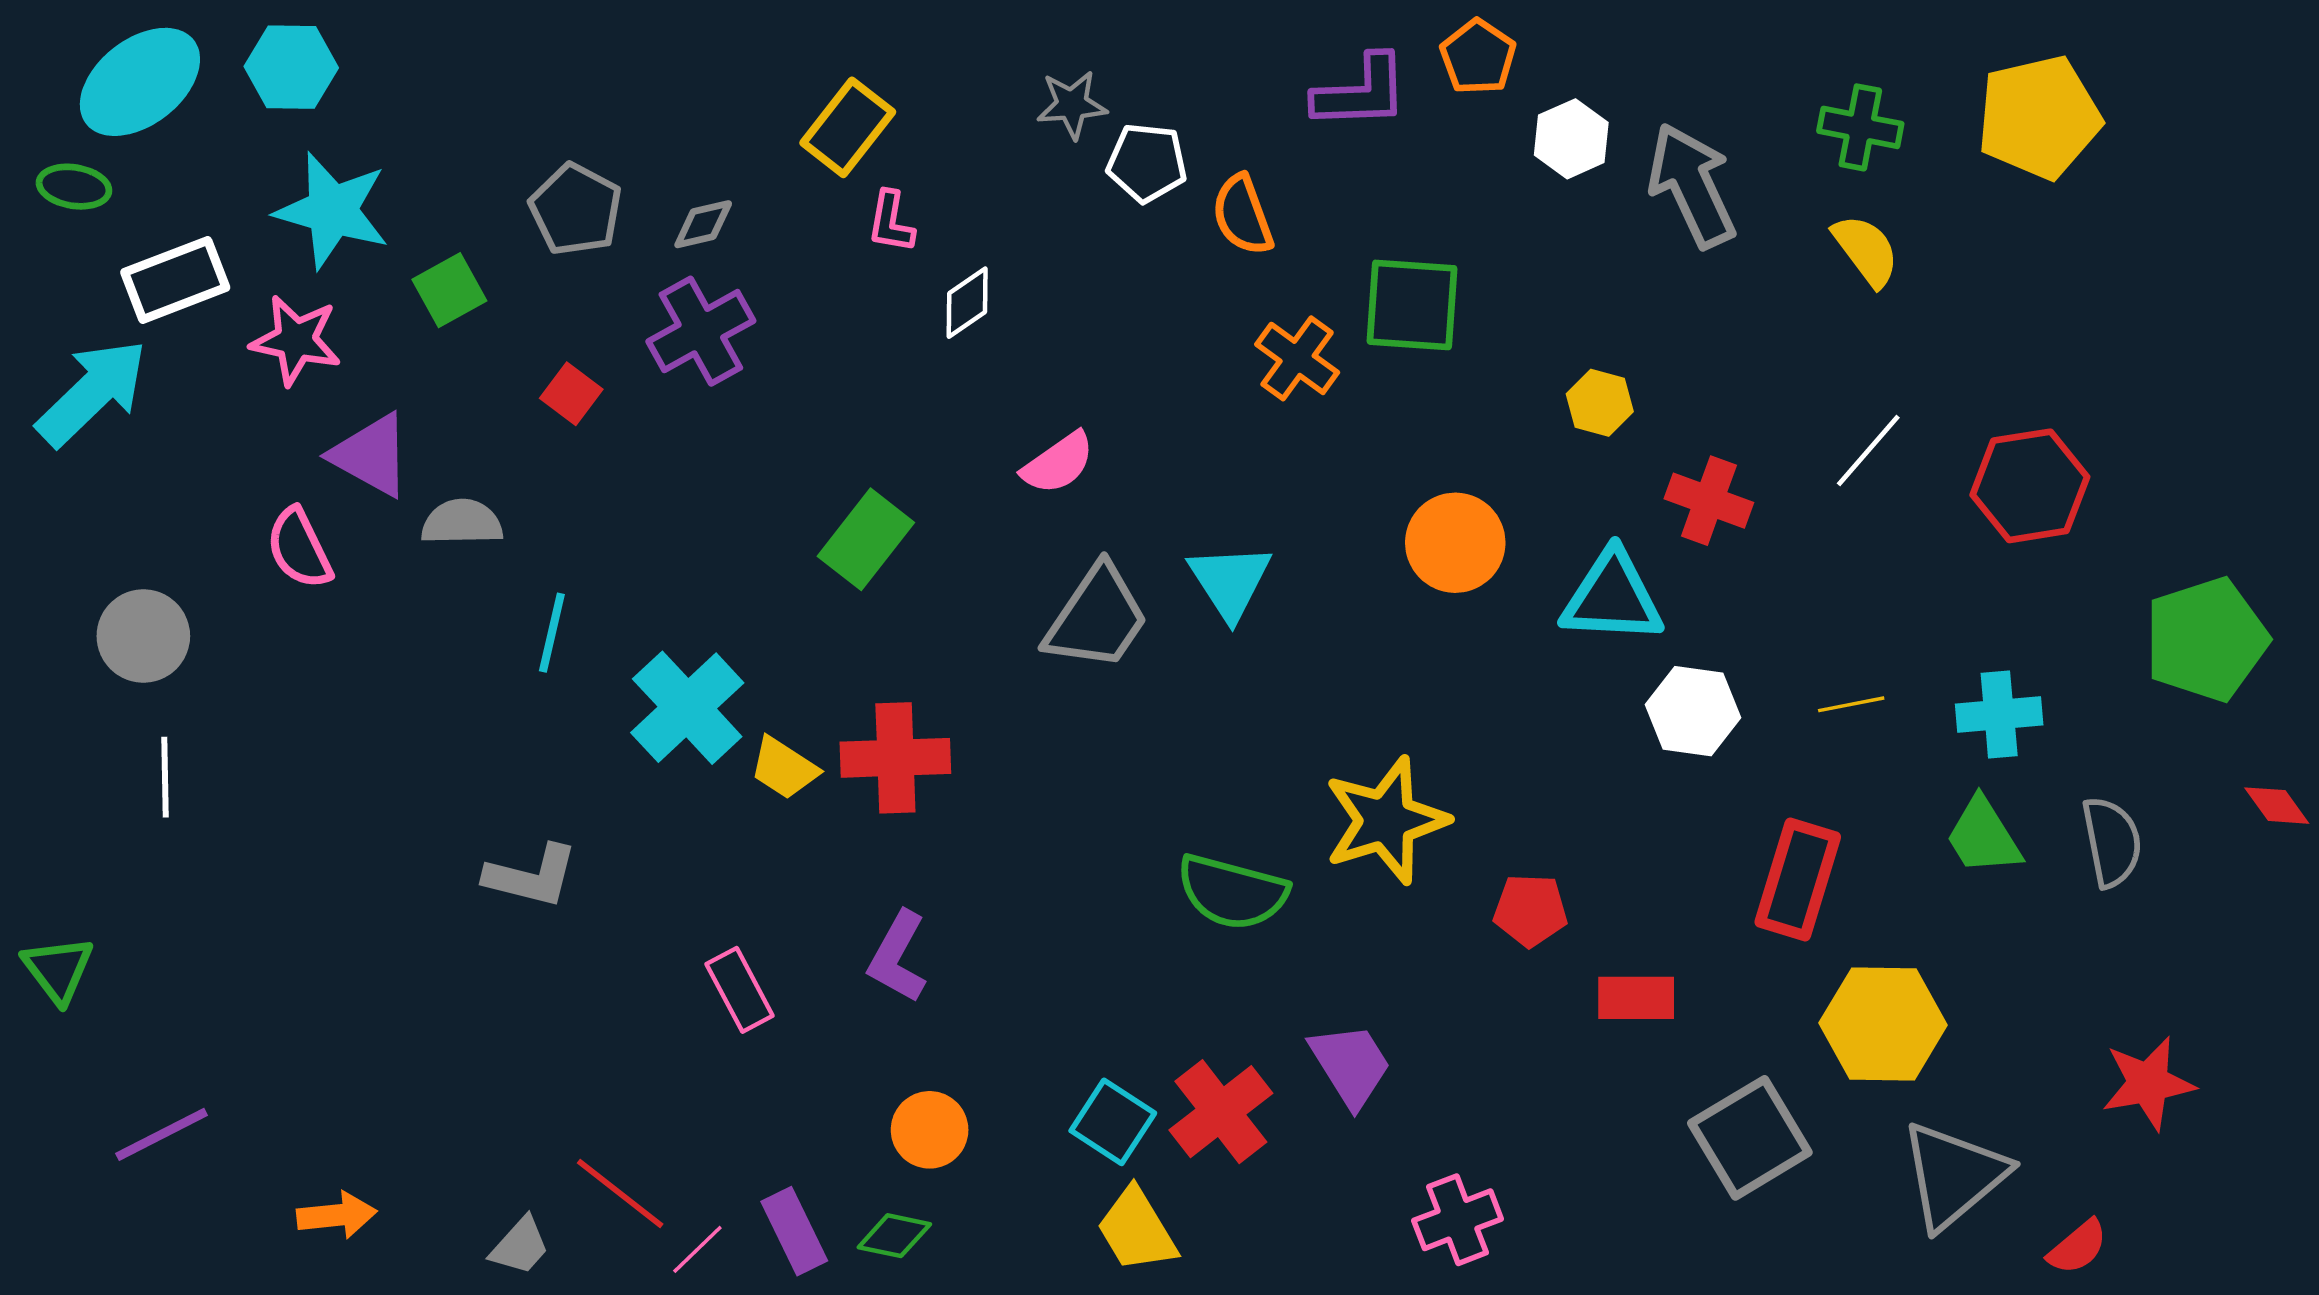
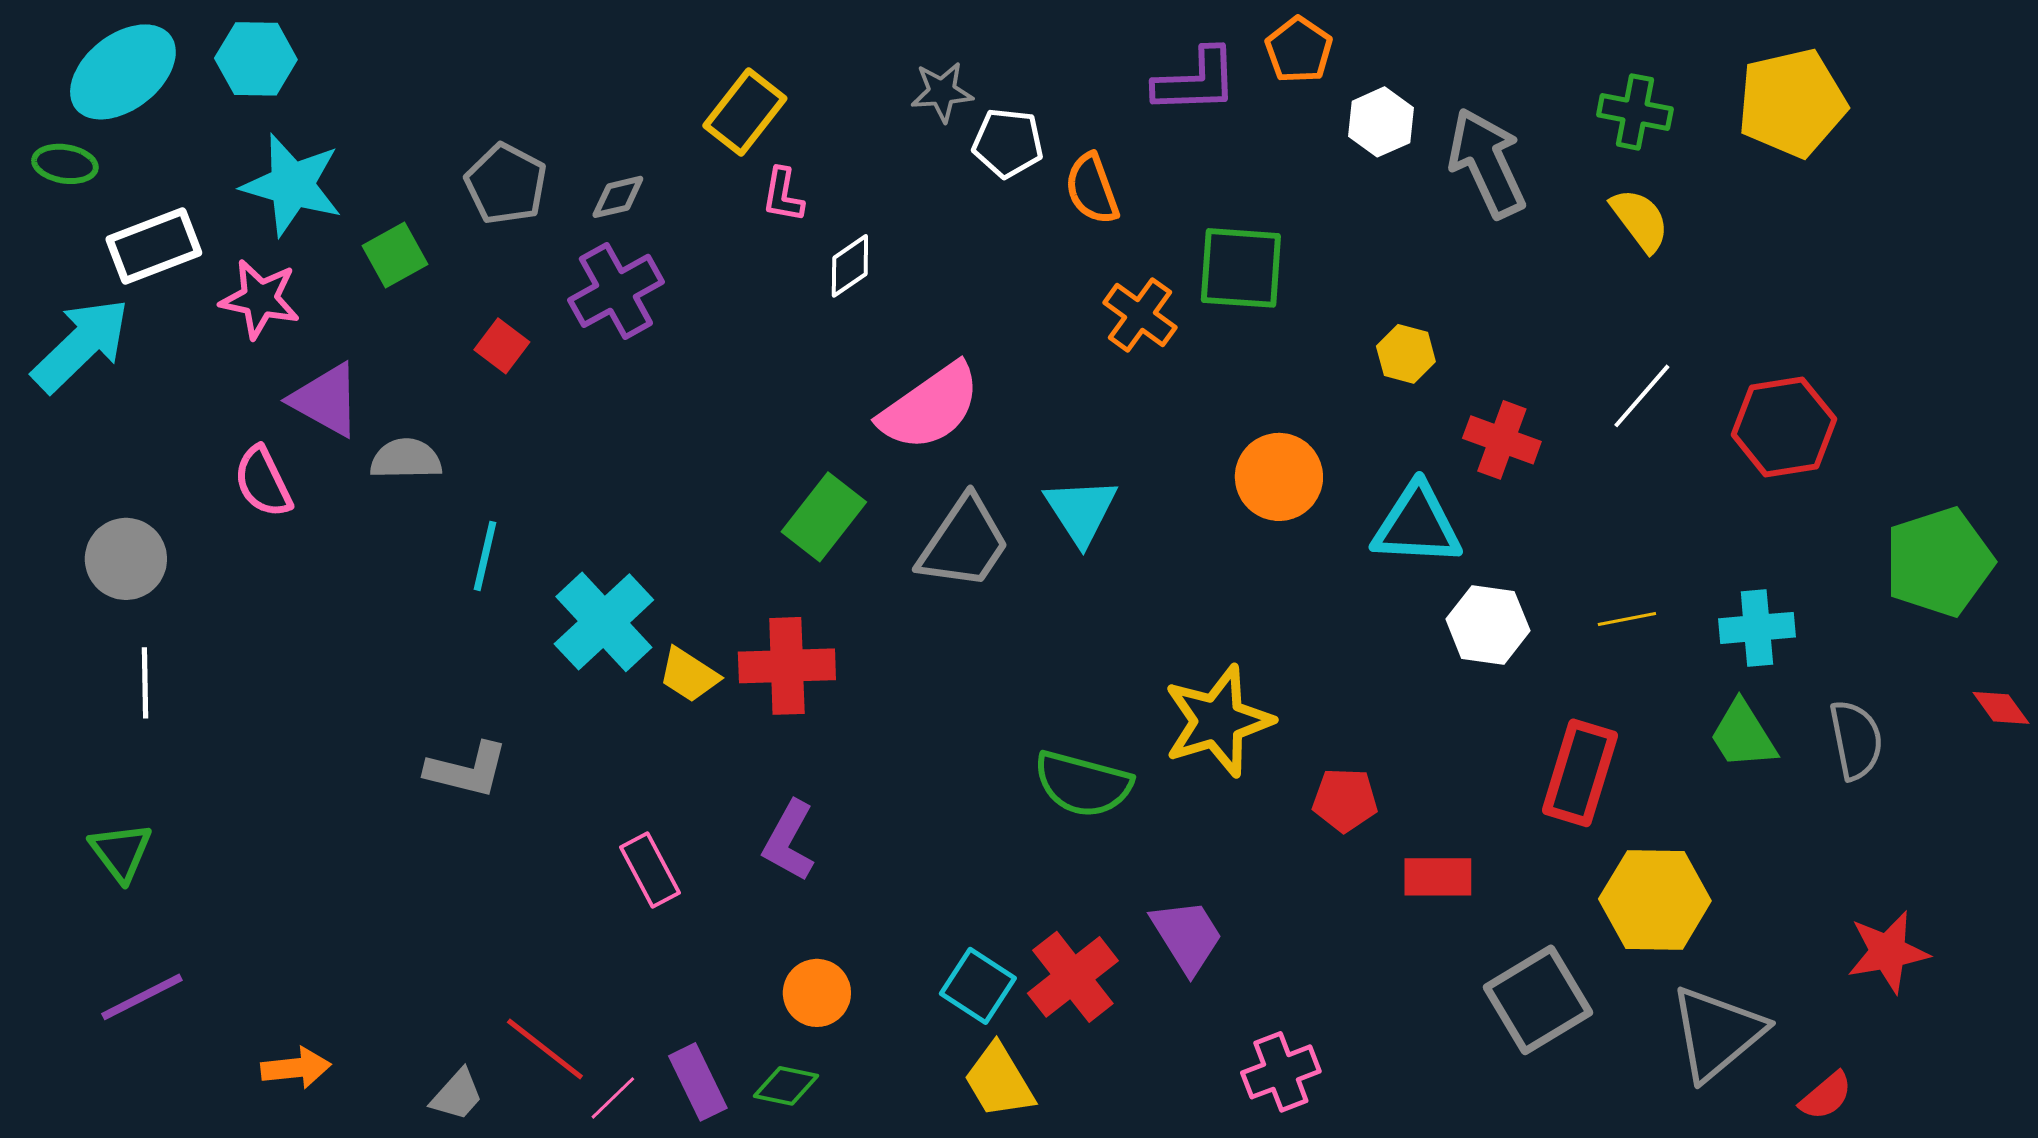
pink semicircle: (1058, 463) -> (930, 407), size x1.6
green rectangle: (866, 539) -> (824, 517), moved
green triangle: (58, 969) -> (121, 852), moved

